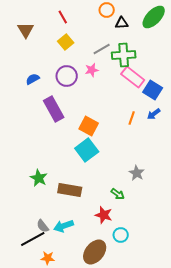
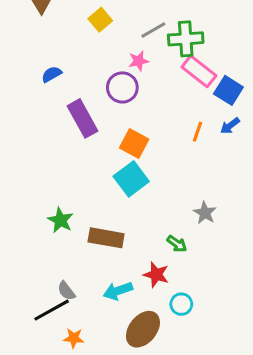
purple circle: (67, 76) -> (122, 87), moved
cyan arrow: (64, 226) -> (118, 291), moved

